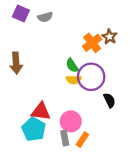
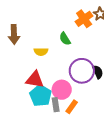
purple circle: (91, 77) -> (82, 71), moved
yellow semicircle: (74, 80) -> (41, 52), moved
cyan pentagon: (34, 129) -> (41, 96), moved

